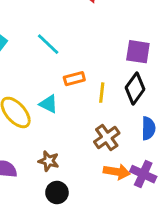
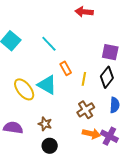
orange rectangle: (74, 79) -> (66, 68), turned 72
cyan triangle: (49, 104) -> (47, 85), size x1.5

